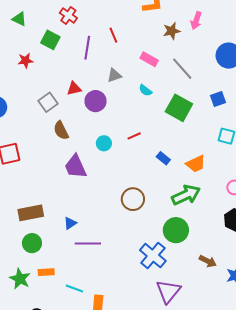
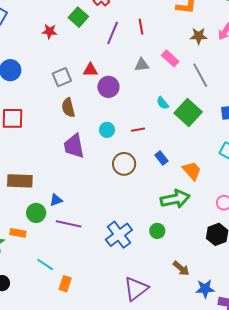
gray triangle: (114, 75) -> (142, 65), moved
cyan semicircle: (145, 90) -> (163, 103), moved
orange trapezoid: (196, 164) -> (192, 171), turned -120
brown circle: (133, 199) -> (124, 164), moved
green circle: (176, 230) -> (157, 231), size x0.6
green circle: (32, 243) -> (36, 213), moved
blue cross: (153, 256) -> (119, 235), moved
orange rectangle: (46, 272) -> (18, 233), moved

